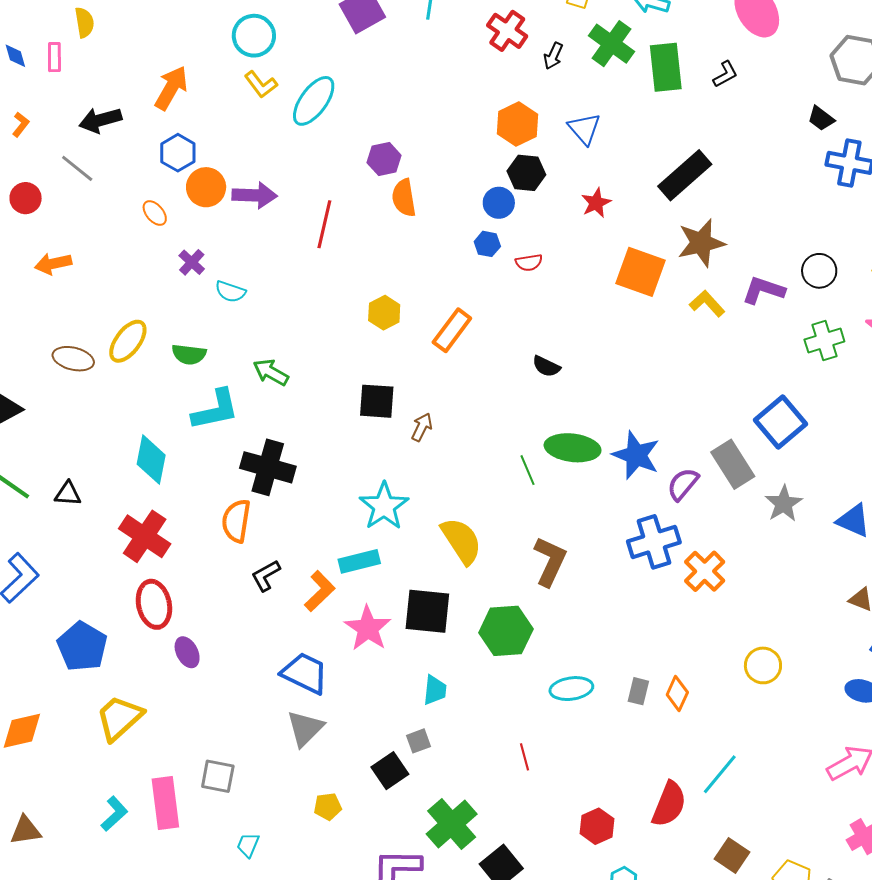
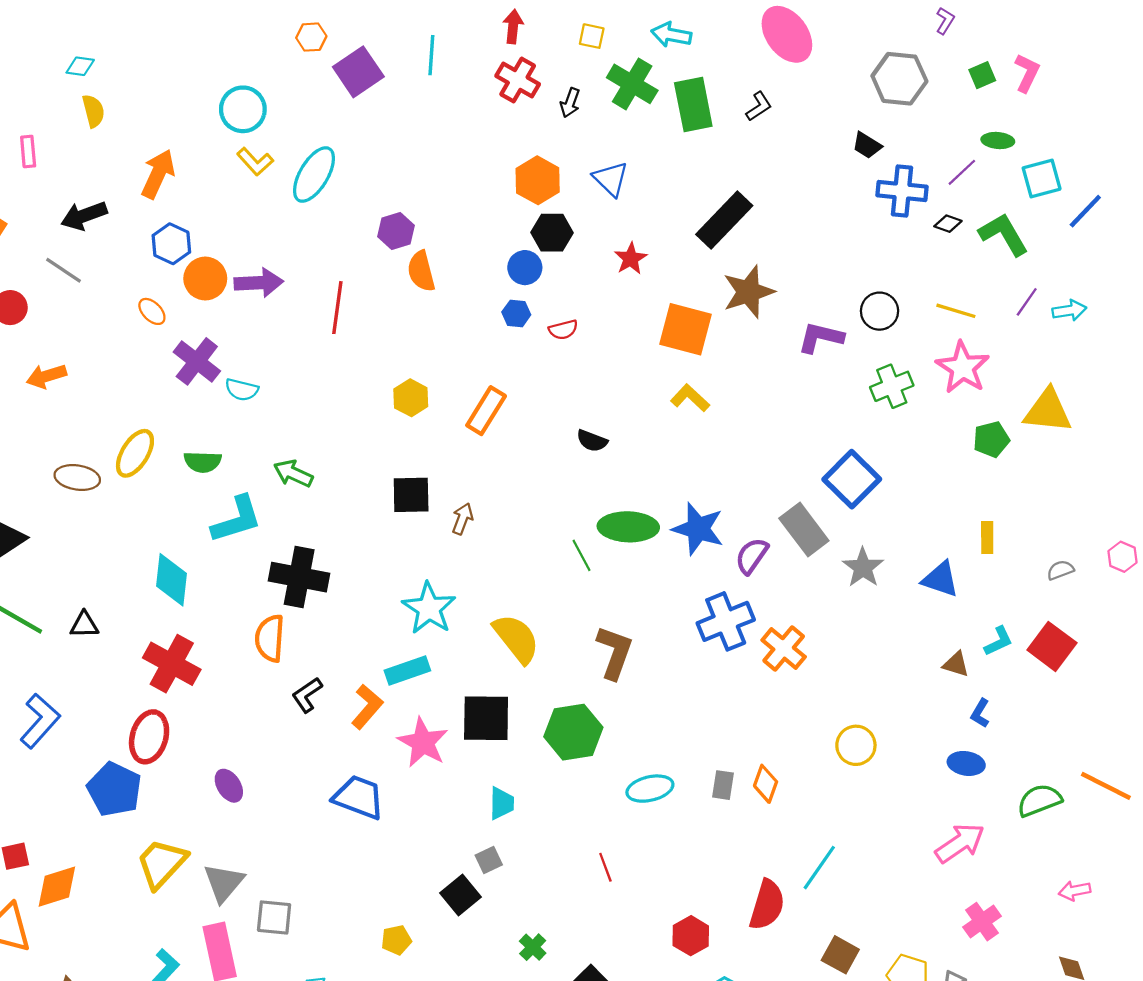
yellow semicircle: (84, 22) -> (93, 111), moved
purple cross: (192, 262) -> (197, 361), size x1.6
yellow L-shape: (707, 304) -> (690, 398), moved
red ellipse: (154, 604) -> (149, 737), moved, turned 33
gray triangle: (305, 728) -> (224, 883), moved
green cross: (452, 824) -> (533, 947), size x0.5

